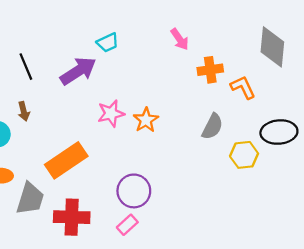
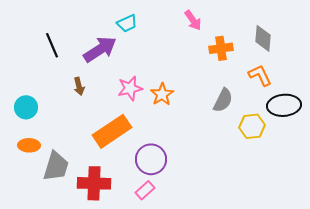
gray diamond: (272, 47) -> (263, 38), moved, size x0.7
orange L-shape: (243, 87) -> (260, 75), moved
brown arrow: (24, 111) -> (79, 86), moved
orange rectangle: (66, 160) -> (112, 131), moved

